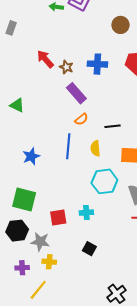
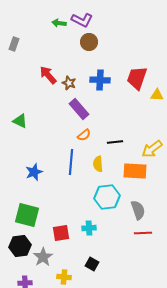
brown circle: (120, 25) -> (89, 42), moved
gray star: (40, 242) -> (43, 257), turned 30
yellow cross: (49, 262) -> (64, 277), moved

